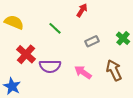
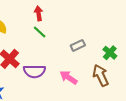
red arrow: (82, 10) -> (39, 13), moved, turned -40
green cross: (123, 38) -> (110, 53), moved

